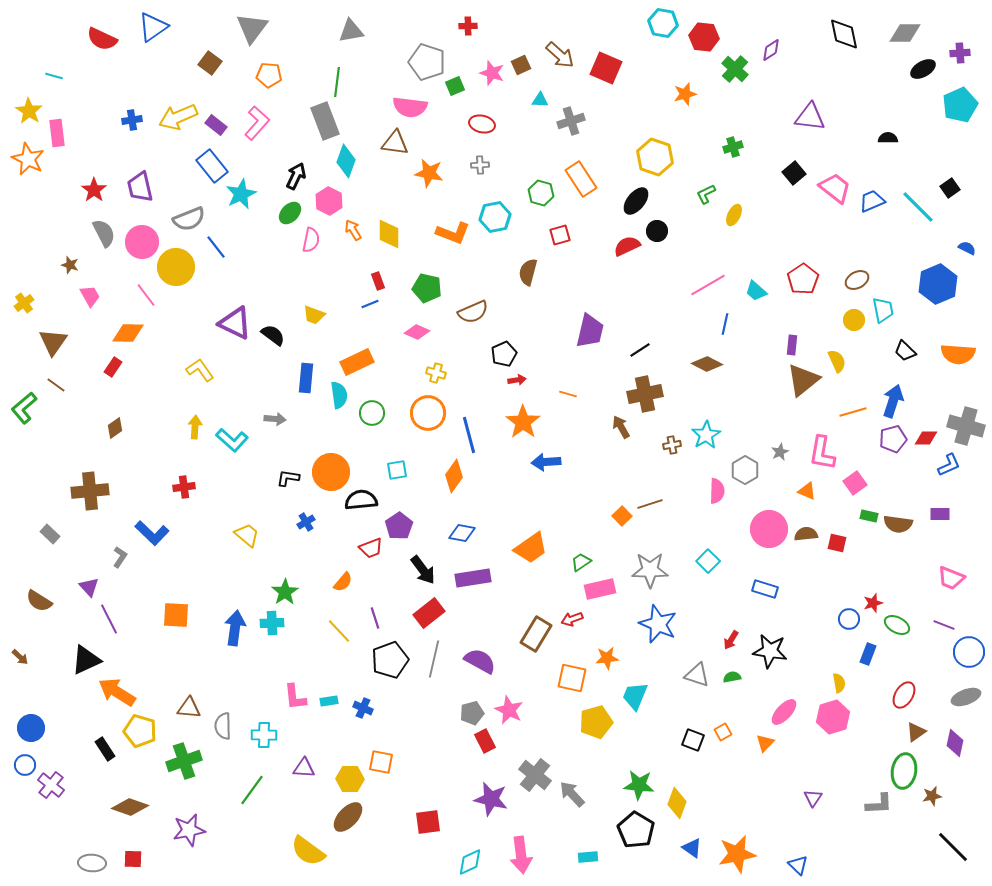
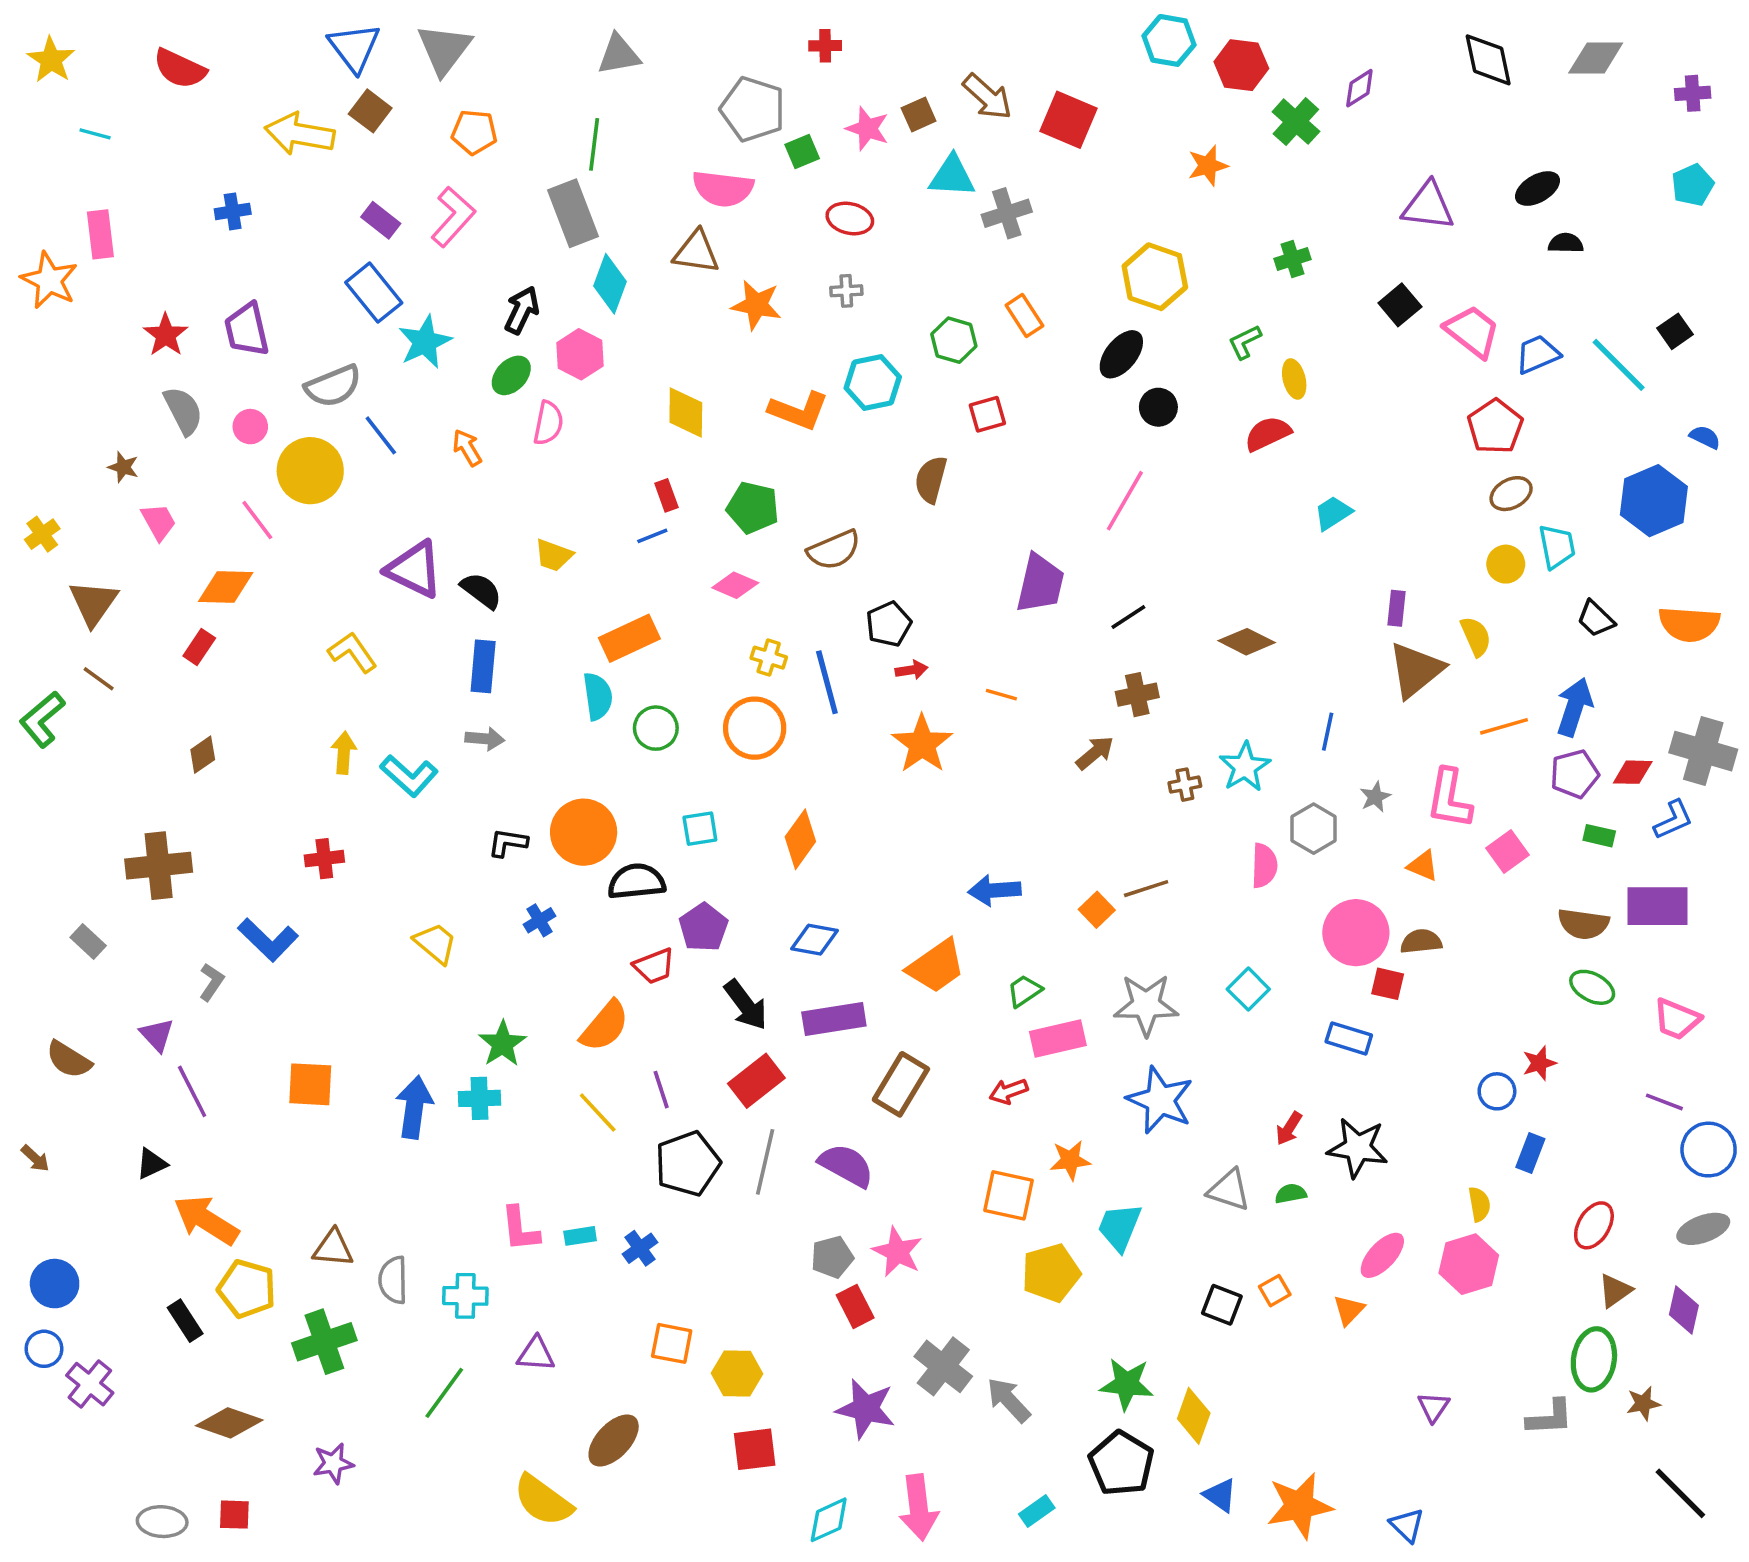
blue triangle: (153, 27) -> (354, 47), moved, turned -32
black ellipse: (923, 69) -> (1538, 189), moved
cyan triangle: (540, 100) -> (952, 176), size x1.6
cyan pentagon: (960, 105) -> (1693, 185), size x0.7
yellow star: (29, 111) -> (51, 60), moved
yellow arrow: (178, 117) -> (300, 134), moved, turned 33
orange rectangle: (581, 179) -> (1024, 315), size x0.7
yellow ellipse: (734, 215) -> (1294, 379), turned -40
orange arrow: (353, 230) -> (467, 448), moved
pink circle: (142, 242) -> (250, 427), size x0.6
red semicircle: (627, 246) -> (1268, 434), moved
red pentagon: (803, 279) -> (1495, 427), moved
pink line: (708, 285) -> (1125, 501), moved, turned -30
cyan trapezoid: (756, 291) -> (1333, 513), turned 105
blue line: (725, 324) -> (1328, 732), moved
blue rectangle: (306, 378) -> (483, 666), moved
brown cross: (645, 394) -> (1137, 695), size x0.7
brown arrow: (621, 427) -> (1095, 753), turned 80
blue line: (469, 435) -> (827, 682), moved
blue arrow: (546, 462) -> (994, 890), moved
purple rectangle: (940, 514) -> (1657, 906), size x1.8
green rectangle: (869, 516) -> (1599, 836), moved
red square: (837, 543) -> (1388, 984), moved
orange semicircle: (343, 582) -> (605, 1026), size x1.5
green ellipse: (897, 625) -> (1592, 987), moved
brown rectangle: (536, 634) -> (901, 1084), moved
black triangle: (86, 660) -> (152, 1164), size x0.6
blue cross: (363, 708) -> (640, 1248), turned 30
yellow hexagon: (350, 779) -> (737, 1373), moved
purple star: (189, 830) -> (333, 1463), size x0.7
cyan rectangle: (588, 857) -> (1037, 1511), turned -30

